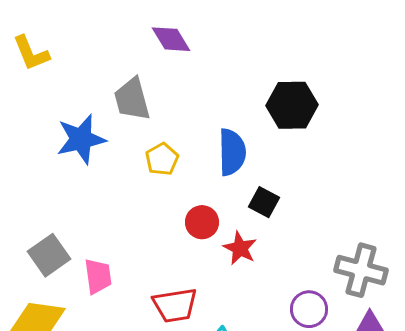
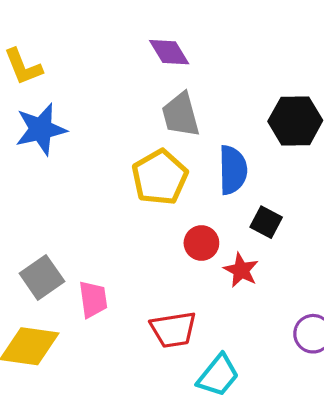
gray trapezoid: (132, 99) -> (181, 115), moved
blue star: (81, 139) -> (41, 129), moved
yellow pentagon: (162, 159) -> (160, 177), size x1.6

